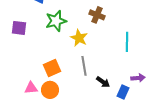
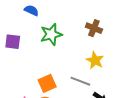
yellow star: (79, 38) -> (95, 60), moved
gray line: (84, 66) -> (80, 81), turned -60

